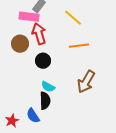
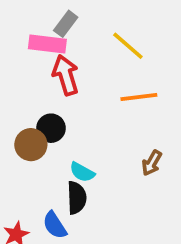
brown circle: (20, 44) -> (31, 145), moved
black circle: (43, 61) -> (51, 128), moved
brown arrow: (86, 82) -> (152, 163), size x0.6

